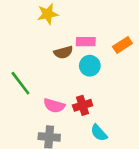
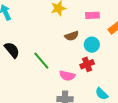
pink rectangle: (86, 42) -> (92, 15), moved
red cross: (83, 105) -> (87, 64), moved

